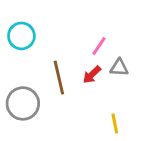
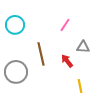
pink line: (99, 46) -> (65, 25), moved
red arrow: (92, 75) -> (67, 61), moved, turned 96

